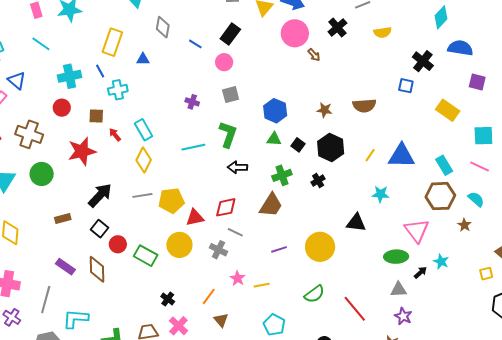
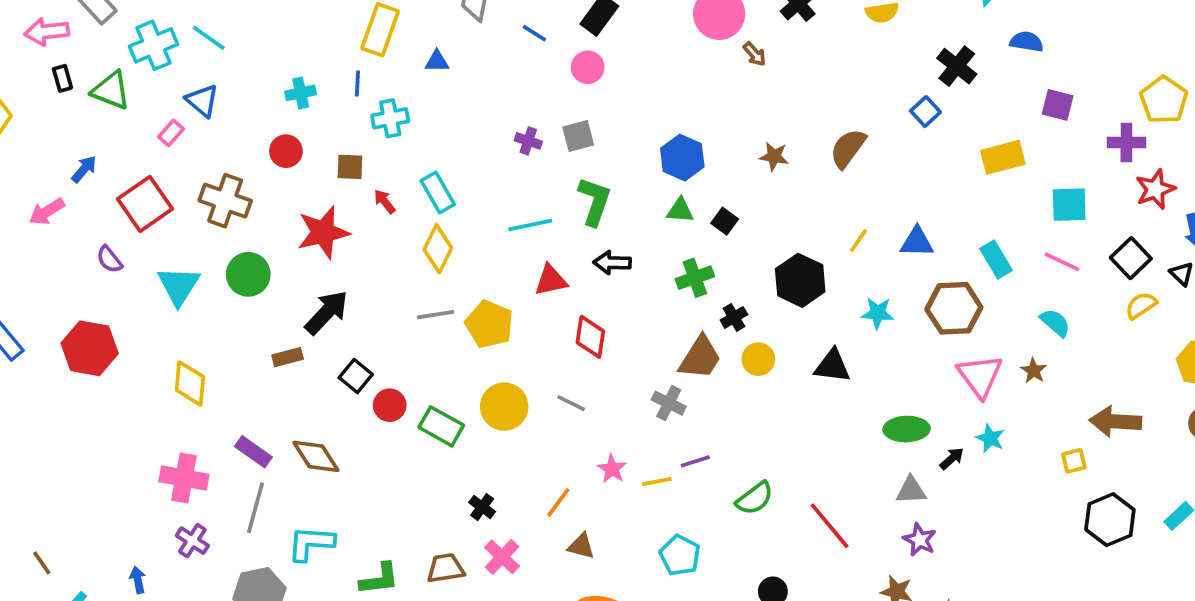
cyan line: (41, 44) -> (209, 38), moved
blue semicircle: (460, 48) -> (1027, 42), size x0.7
blue line: (100, 71) -> (357, 83), turned 32
cyan cross: (70, 76) -> (301, 93), size x0.7
blue square: (406, 86) -> (925, 112), turned 35
gray square: (231, 95) -> (578, 136), moved
brown semicircle: (364, 106) -> (848, 148), turned 130
yellow rectangle: (448, 110) -> (1003, 157), turned -50
black hexagon: (331, 147) -> (800, 280), moved
blue triangle: (401, 156) -> (917, 242), size x0.7
black cross: (318, 181) -> (734, 317), moved
black arrow: (100, 195) -> (327, 313), moved
brown hexagon: (440, 196) -> (954, 308), moved
yellow pentagon: (171, 201) -> (489, 324), turned 30
brown trapezoid: (271, 205) -> (700, 358), moved
red diamond: (226, 207) -> (590, 337), turned -70
red triangle: (195, 218) -> (551, 280), moved
pink triangle: (417, 231) -> (980, 376), moved
gray line: (235, 232) -> (571, 403), moved
yellow circle: (320, 247) -> (758, 359), moved, size x0.6
purple line: (279, 249) -> (695, 461), moved
gray cross: (218, 250) -> (669, 403), moved
purple rectangle: (65, 267) -> (253, 452), moved
brown diamond: (97, 269) -> (316, 456), moved, turned -32
brown triangle: (221, 320) -> (581, 546), turned -35

